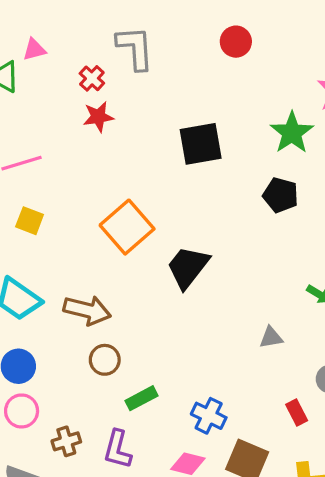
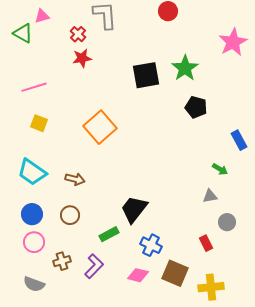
green star: (292, 133) -> (185, 68), moved
black trapezoid: (188, 267) -> (134, 209), moved
brown arrow: (87, 310) -> (75, 179), size x0.7
gray triangle: (271, 337) -> (210, 196), moved
brown circle: (105, 360) -> (70, 215), moved
purple L-shape: (117, 449) -> (94, 266), turned -150

